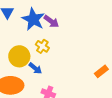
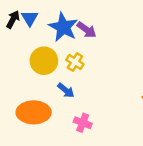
yellow circle: (19, 56) -> (44, 61), moved

